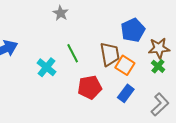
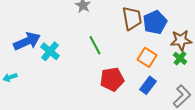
brown trapezoid: (110, 54) -> (132, 18), moved
cyan cross: (47, 67) -> (50, 51), moved

